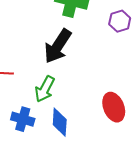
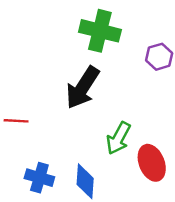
green arrow: (45, 89) -> (118, 138), moved

